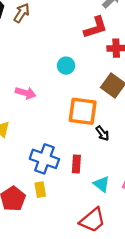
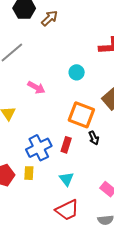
blue cross: (44, 159) -> (39, 148), turned 30
red rectangle: (76, 164) -> (66, 145), moved
cyan triangle: (102, 184) -> (67, 179), moved

